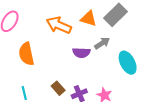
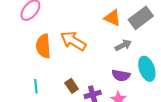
orange arrow: (59, 25) -> (73, 41), moved
purple semicircle: (81, 53) -> (121, 75), moved

